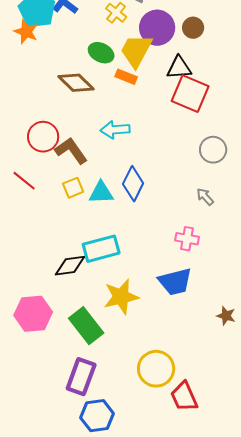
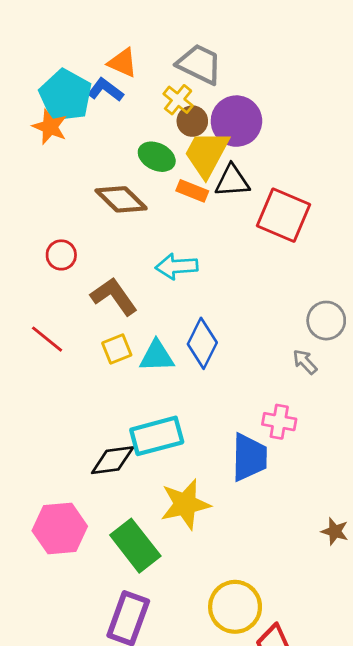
brown circle: (193, 28) -> (192, 121), moved
black triangle: (179, 68) -> (232, 181), moved
red circle: (43, 137) -> (61, 255), moved, size x0.7
gray circle: (213, 150) -> (326, 321), moved
blue trapezoid: (175, 282) -> (249, 457), moved, turned -75

